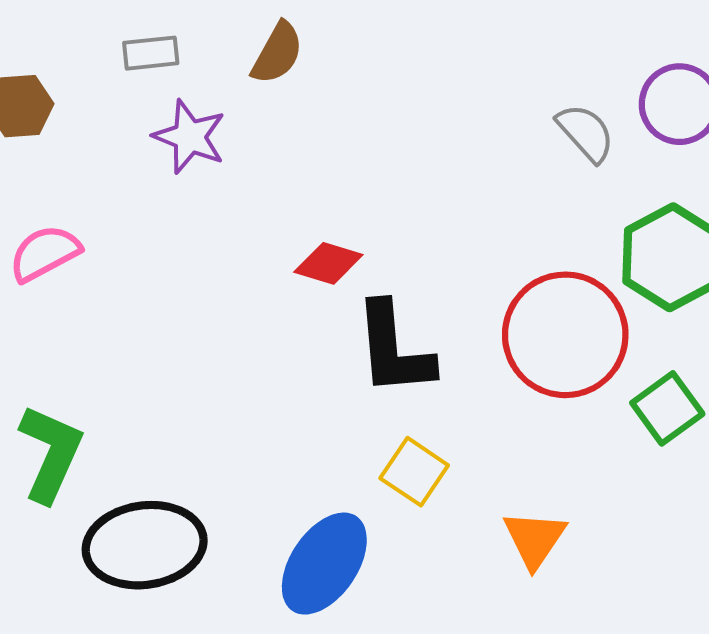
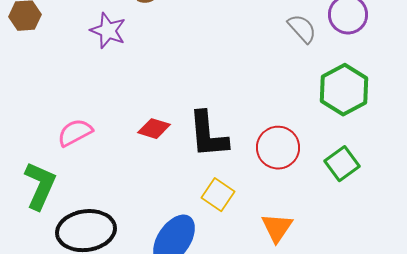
pink semicircle: (45, 253) -> (75, 133), moved
red diamond: (328, 263) -> (154, 129), moved
red circle: (565, 335) -> (278, 148), moved, size x0.7

